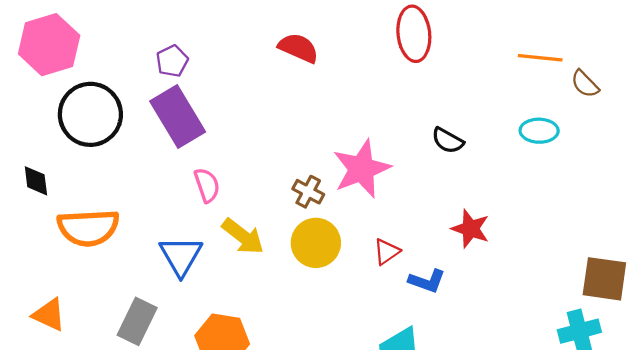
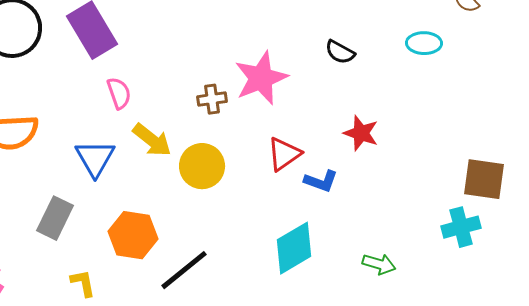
brown cross: (308, 192) -> (212, 99), turned -36
yellow circle: (316, 243) -> (202, 166), moved
red triangle: (387, 252) -> (284, 154), size x1.4

